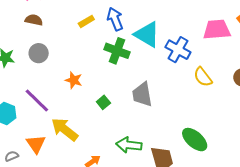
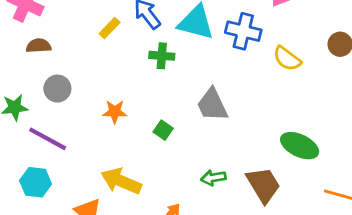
green cross: (117, 51) -> (162, 56), size x0.7
purple line: (37, 101) -> (48, 139), moved
green arrow: (129, 145) -> (213, 178), size x0.7

